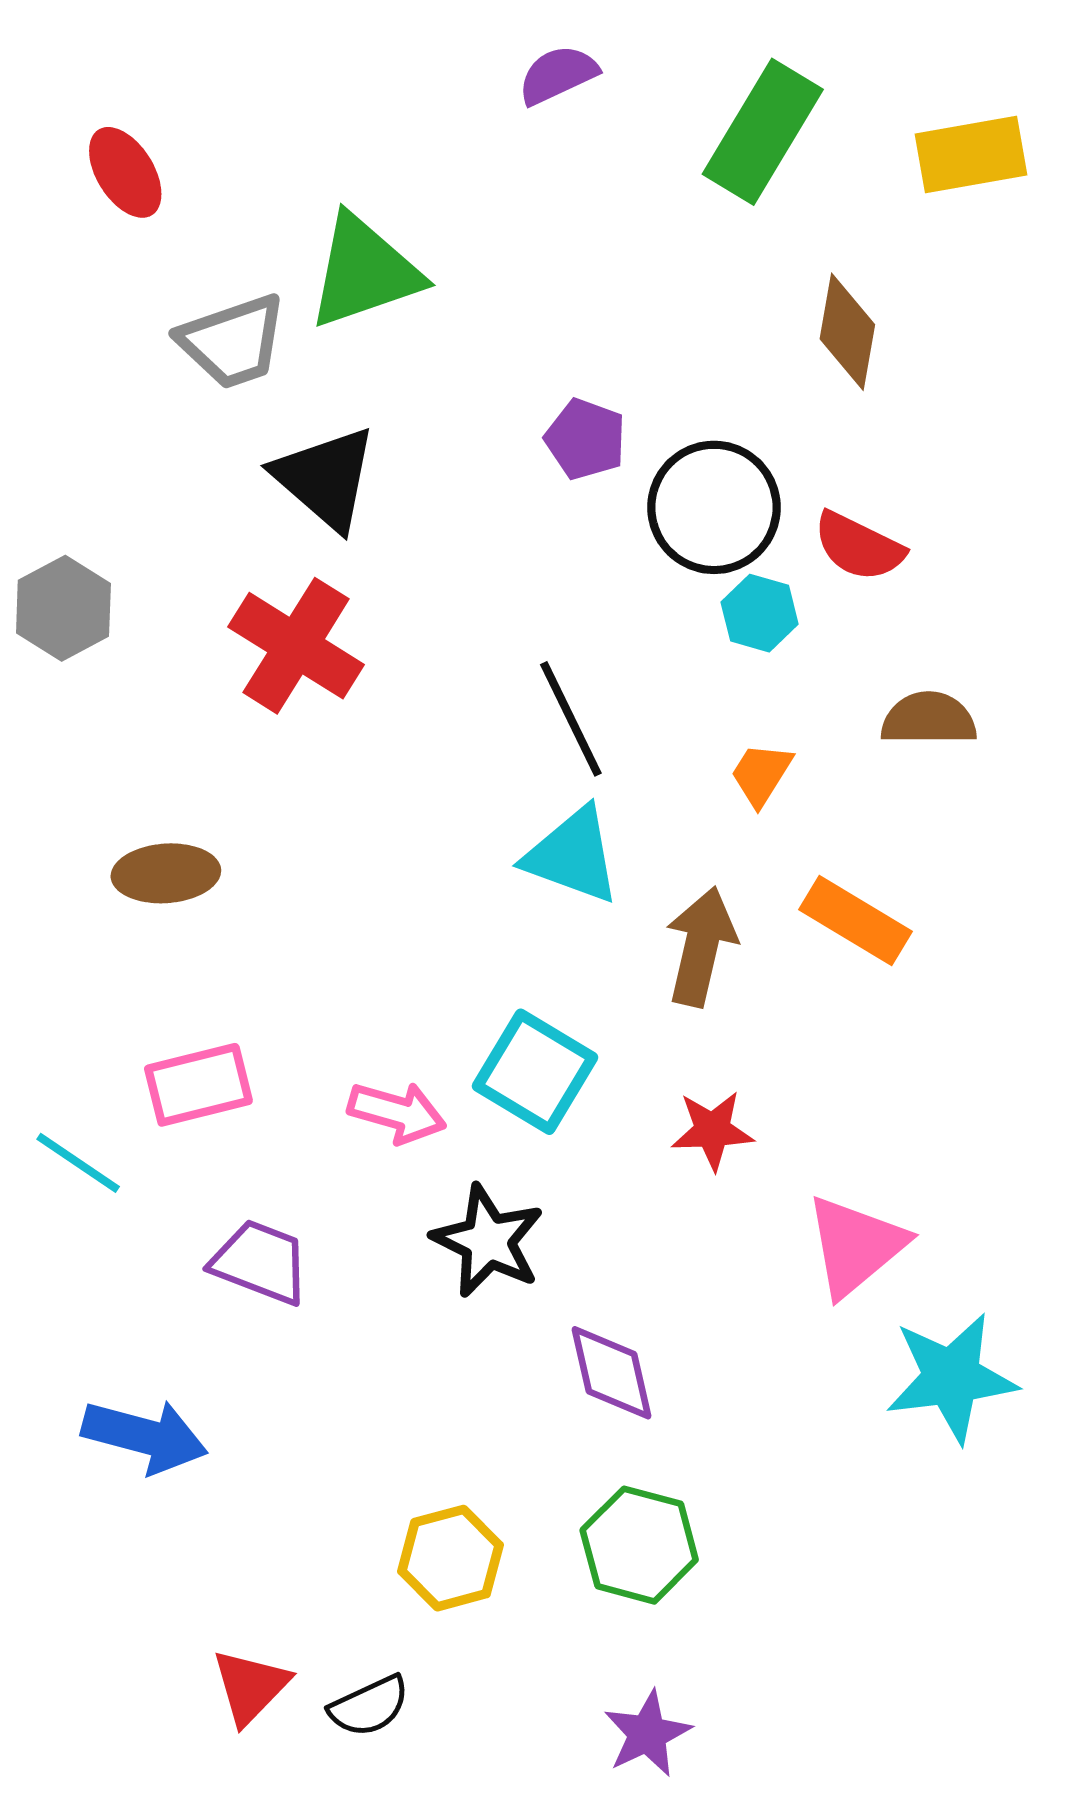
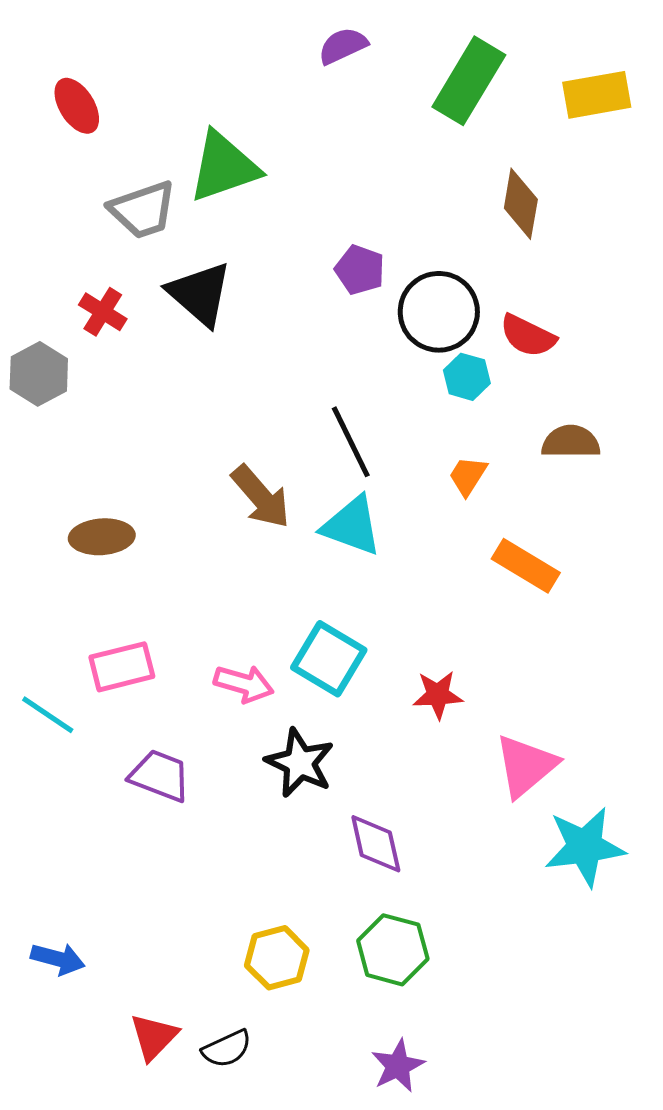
red cross: (296, 646) -> (103, 312), moved, size x0.6
brown arrow: (701, 947) -> (261, 497), moved, turned 126
blue arrow: (145, 1436) -> (58, 959), moved, size x0.7

